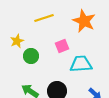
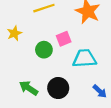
green circle: (31, 56) -> (44, 50), moved

